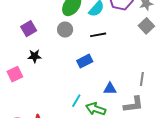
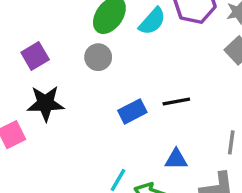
black line: (98, 35) -> (176, 102), moved
black star: (35, 56) -> (46, 103), size x1.5

